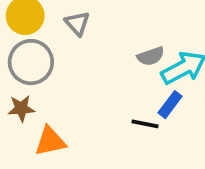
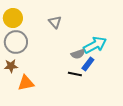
gray triangle: (77, 23) -> (55, 22), moved
gray semicircle: (151, 56) -> (78, 54), moved

